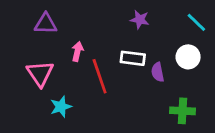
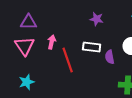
pink triangle: (40, 73) -> (25, 46), moved
cyan star: (61, 107) -> (27, 82), moved

